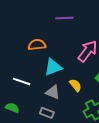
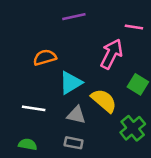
yellow semicircle: (75, 85) -> (104, 101), size x1.5

